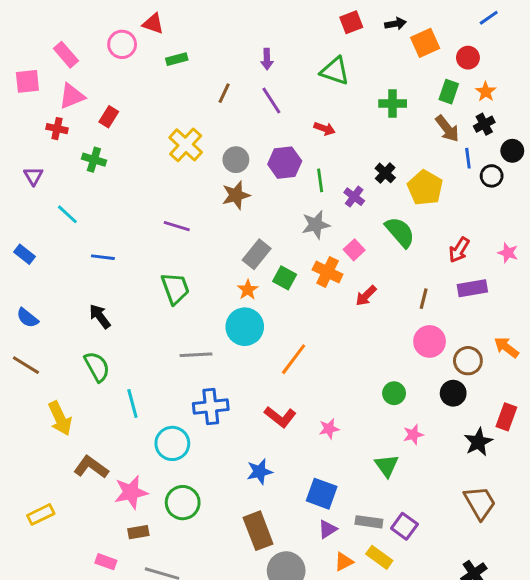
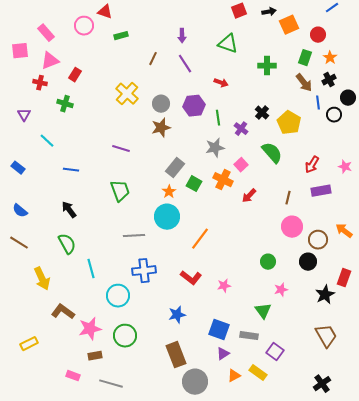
gray rectangle: (369, 522) -> (249, 336), moved

